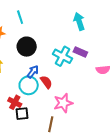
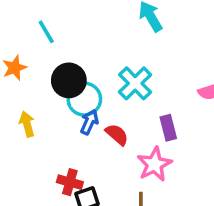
purple rectangle: (80, 52) -> (168, 128), moved, turned 64
cyan cross: (63, 56) -> (135, 83), turned 30
cyan circle: (29, 85) -> (84, 99), moved

